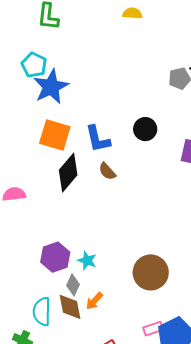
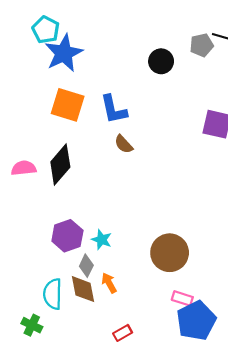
black circle: (145, 129) -> (161, 61), moved
black diamond: (68, 173) -> (60, 165), moved
orange arrow: (94, 301) -> (109, 283), turned 108
pink rectangle: (153, 329) -> (182, 298), moved, turned 36

